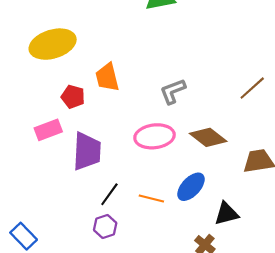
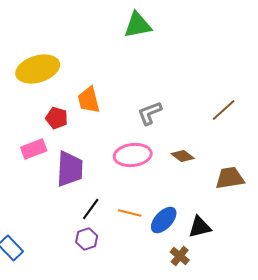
brown diamond: (208, 137) -> (183, 156), size x0.7
blue ellipse: (191, 187) -> (164, 220), moved

